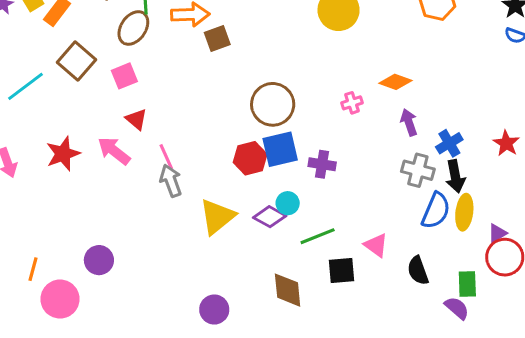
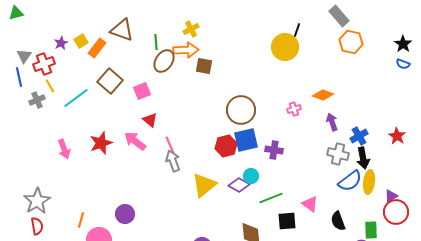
brown ellipse: (133, 28) -> (164, 61), moved
brown square: (217, 38) -> (204, 66), turned 30
blue semicircle: (436, 211) -> (350, 181), turned 30

